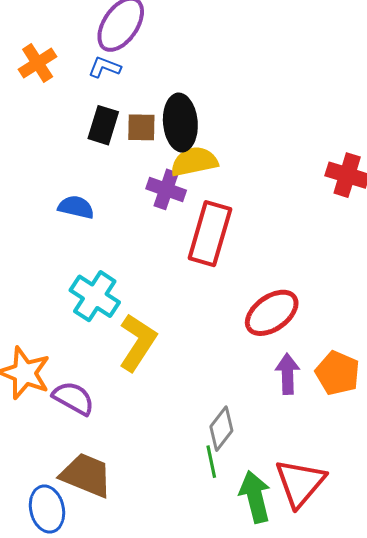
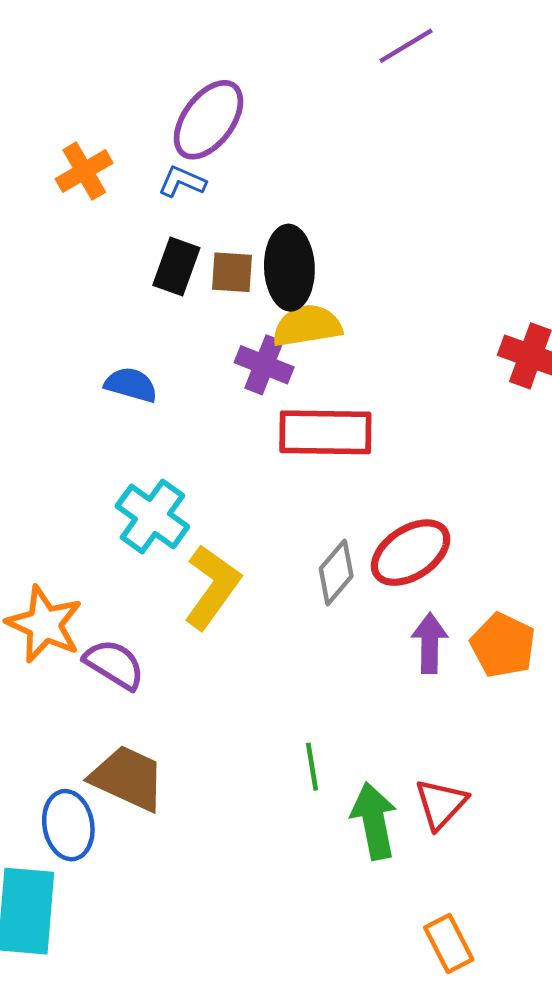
red rectangle: (210, 234) -> (325, 432), turned 72
gray diamond: (221, 429) -> (336, 572), moved
red triangle: (300, 483) -> (441, 804), size x0.7

